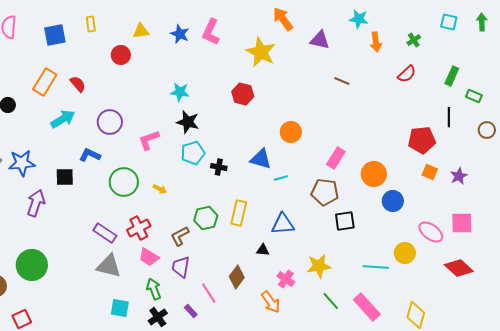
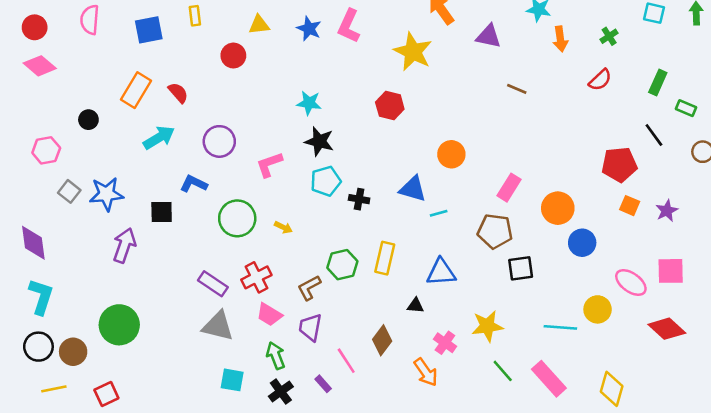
black line: (449, 117) -> (654, 135), turned -36

